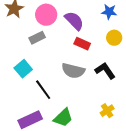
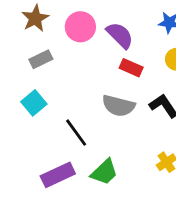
gray rectangle: (37, 38) -> (41, 59), moved
cyan square: (23, 69) -> (34, 103), moved

